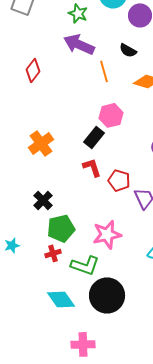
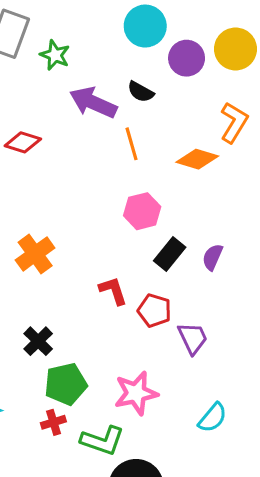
green star: (78, 13) -> (55, 55), moved
black semicircle: (128, 50) -> (141, 92), moved
red diamond: (33, 70) -> (23, 142), turned 70
black rectangle: (94, 137) -> (170, 254), moved

